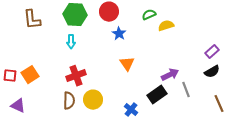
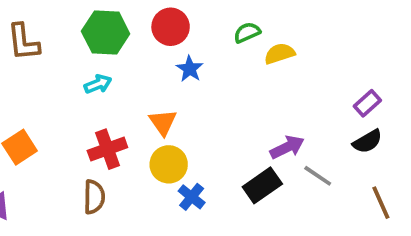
cyan arrow: (71, 42) -> (98, 84), turned -112
orange triangle: (127, 64) -> (163, 122), moved
gray line: (186, 90) -> (318, 176), turned -35
yellow circle: (93, 100) -> (169, 164), moved
blue cross: (131, 110) -> (192, 197), moved

